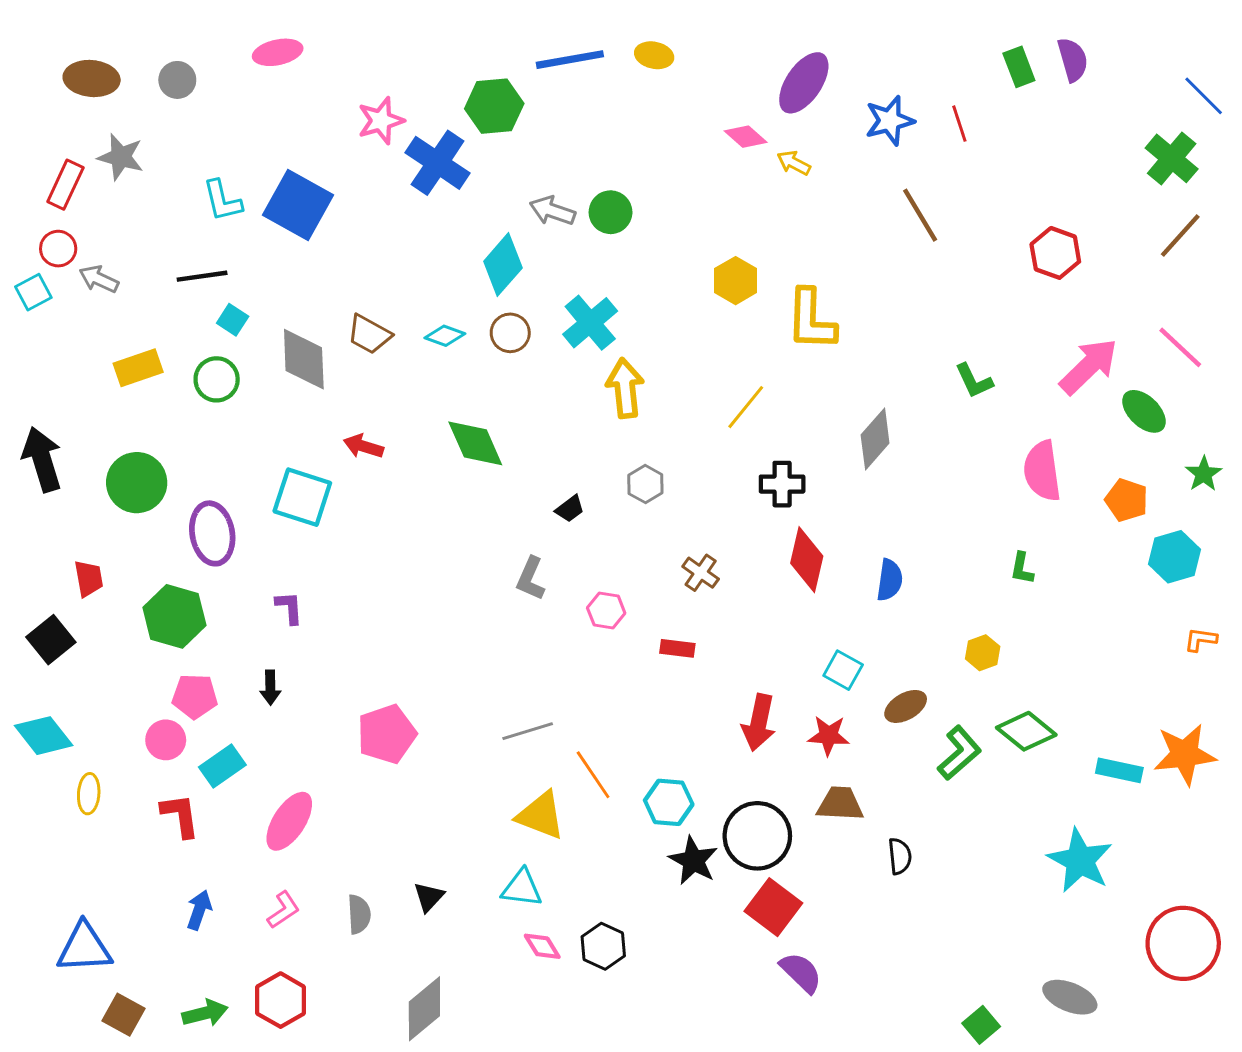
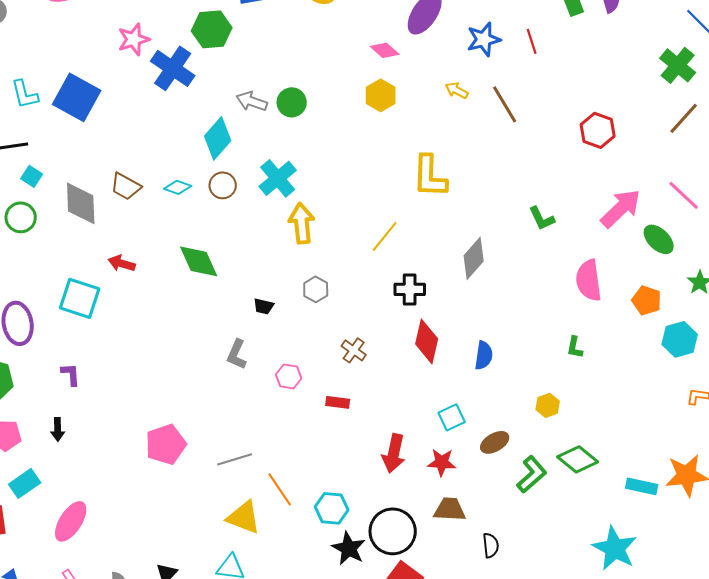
yellow arrow: (794, 163) -> (457, 90), moved
yellow hexagon: (736, 281) -> (381, 95), moved
black trapezoid: (570, 509) -> (264, 306), turned 50
cyan square: (843, 670) -> (452, 417), turned 36
pink pentagon: (387, 734) -> (166, 444), moved

